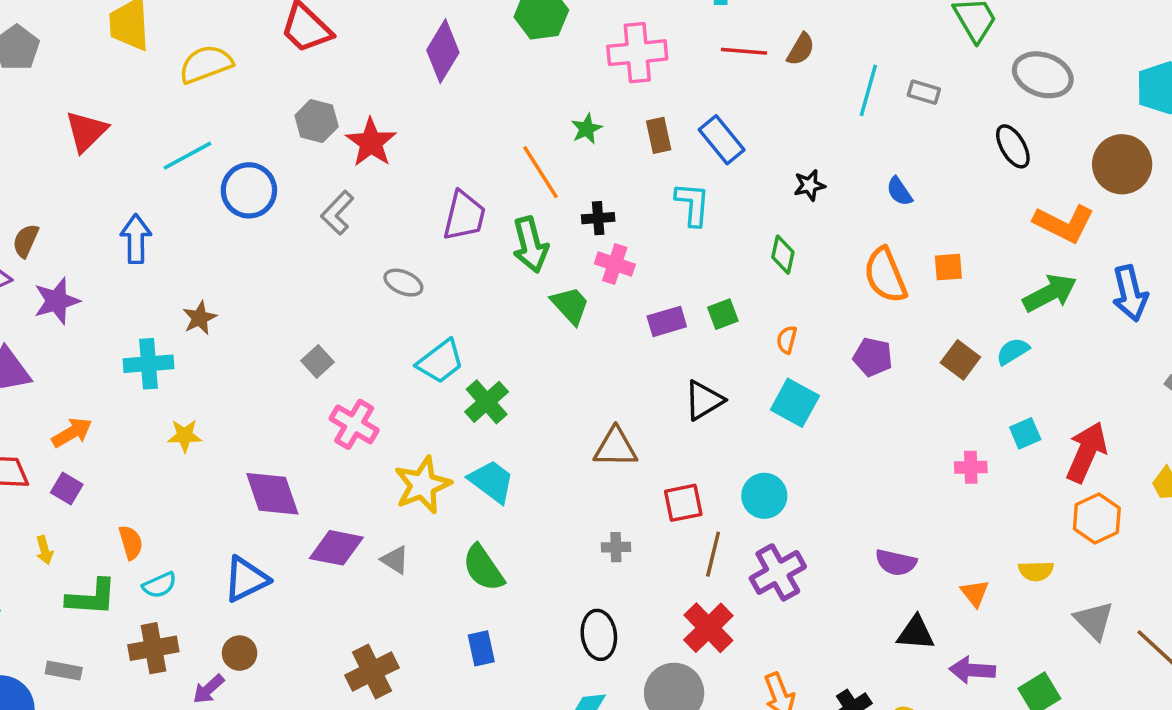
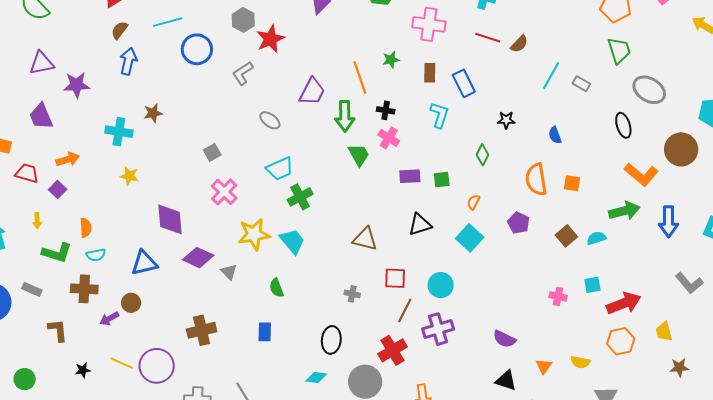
brown semicircle: (26, 241) -> (120, 30), moved
red arrow: (1086, 452) -> (624, 303), turned 32
green semicircle: (483, 568) -> (276, 288), size x0.7

